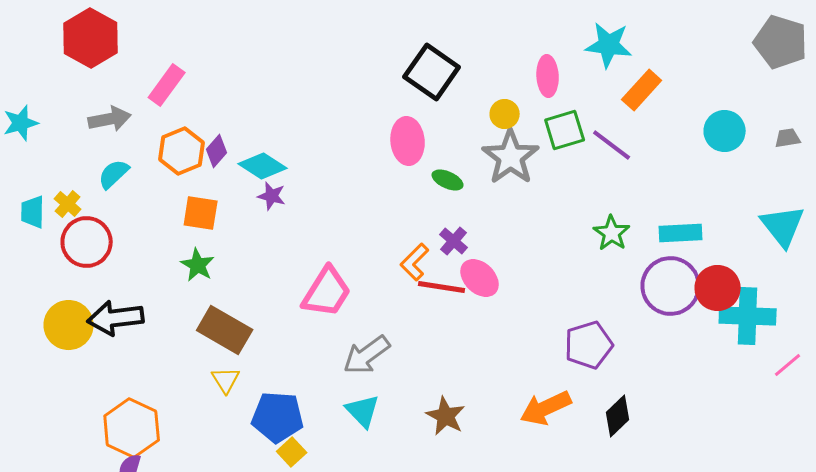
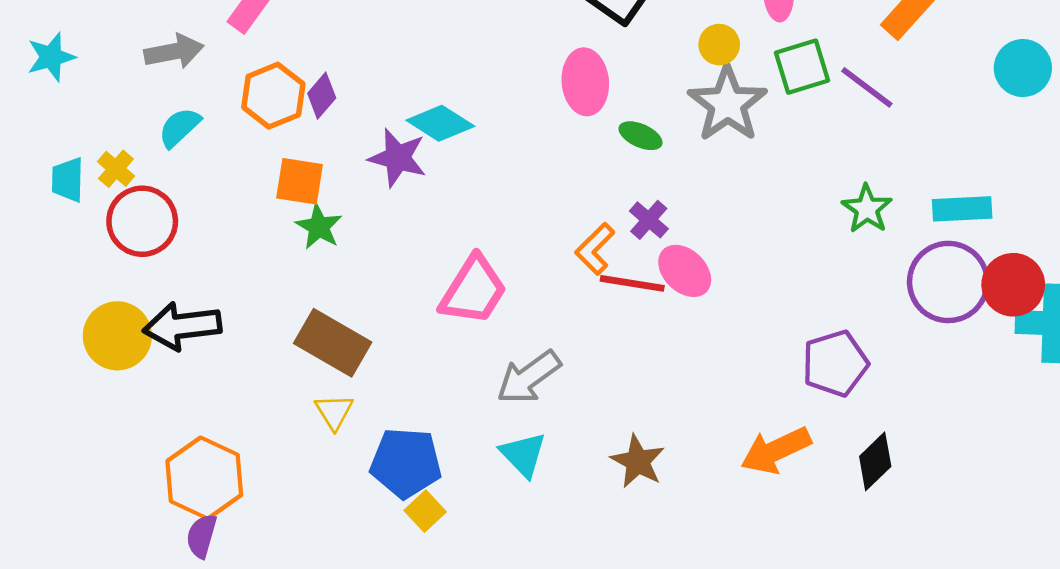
cyan diamond: (263, 166) -> (440, 123), moved
purple star: (272, 196) -> (398, 158), size x1.5
green star: (198, 265) -> (319, 227), moved

